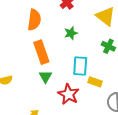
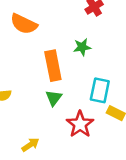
orange semicircle: (34, 20) -> (24, 24), moved, turned 100
green star: (71, 33) -> (82, 47), moved

